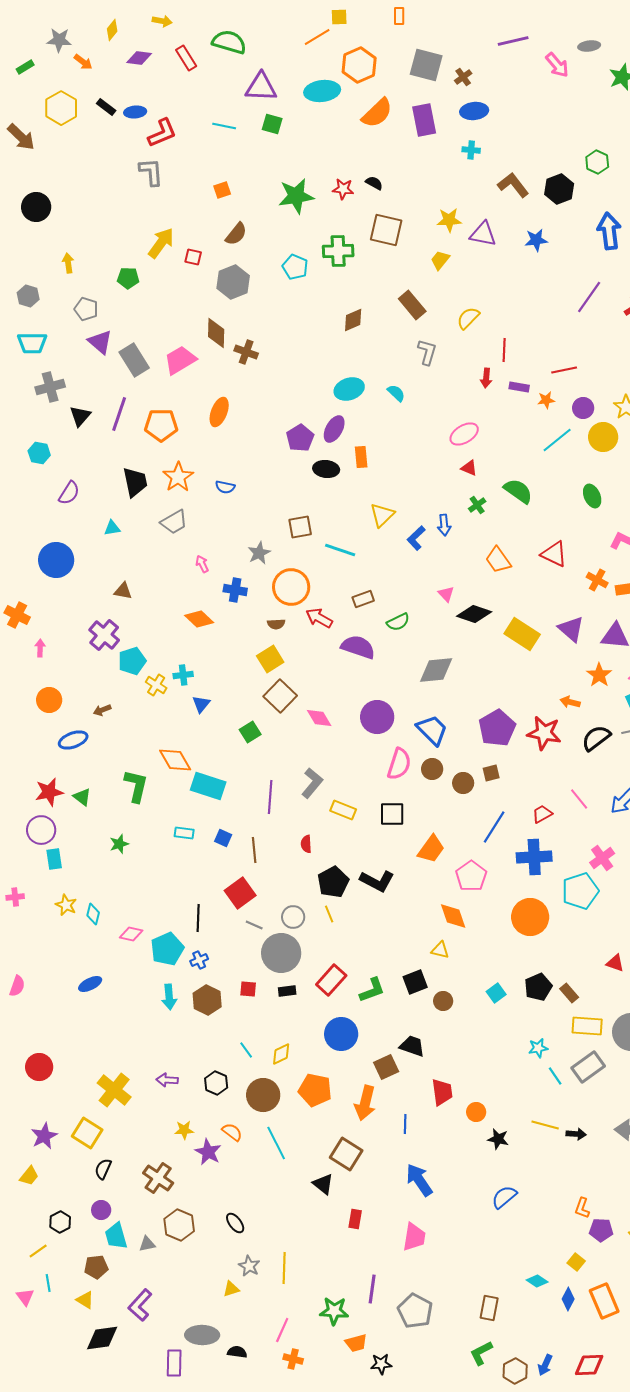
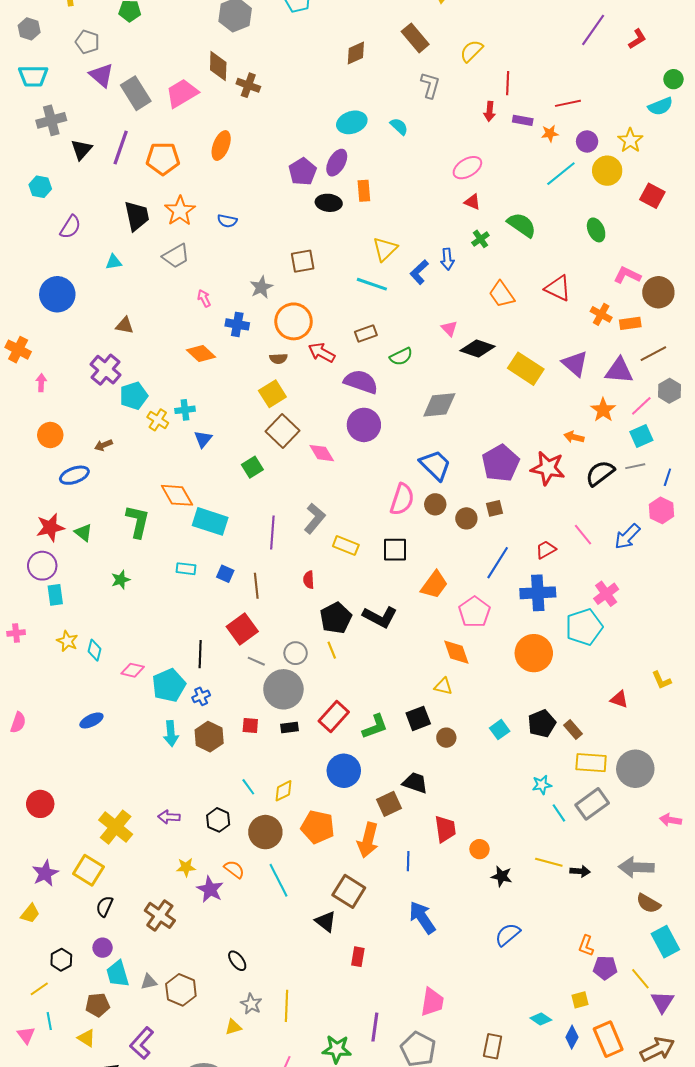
cyan line: (340, 550) -> (372, 284), moved
purple circle: (377, 717) -> (364, 425), moved
brown hexagon: (179, 1225) -> (181, 990), moved
pink trapezoid: (414, 1237) -> (432, 1002), moved
yellow square: (576, 1262) -> (580, 1000), turned 36

